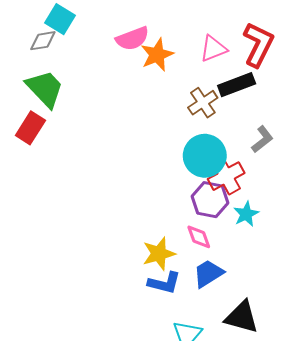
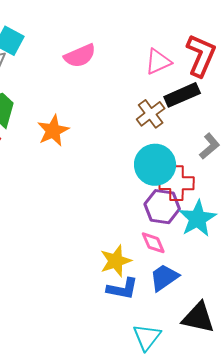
orange star: (157, 55) -> (53, 131), moved
red cross: (226, 176) -> (177, 183), turned 32
cyan star: (246, 214) -> (198, 219), size x1.5

